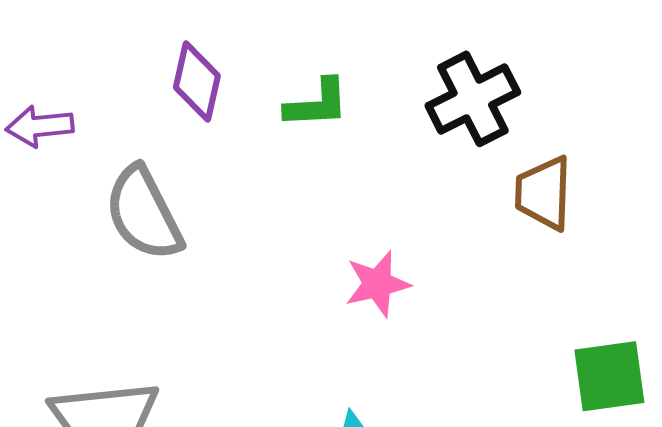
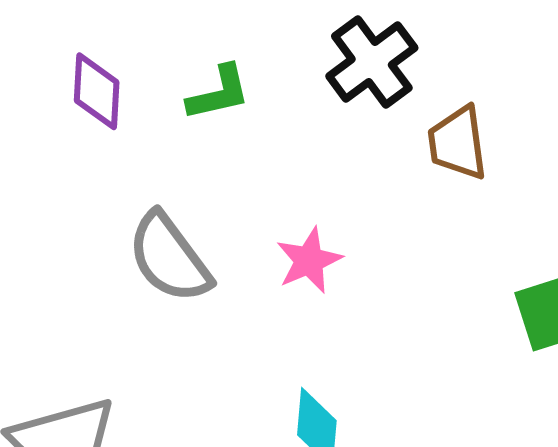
gray semicircle: (144, 213) -> (169, 258), moved

